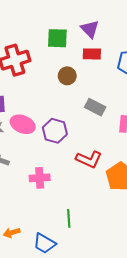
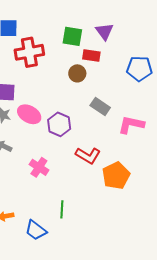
red rectangle: (92, 54) -> (91, 55), moved
pink cross: (40, 178) -> (39, 167), turned 30

